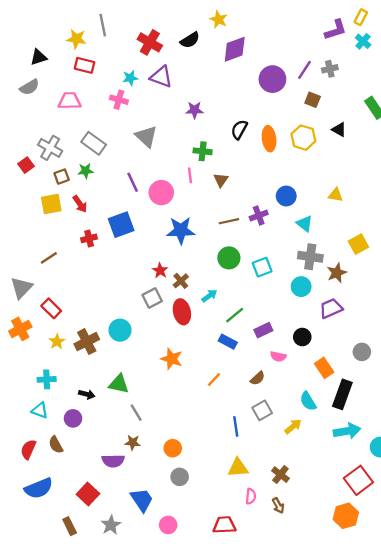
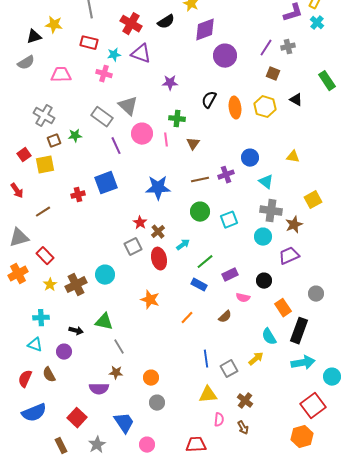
yellow star: (76, 39) -> (54, 25), moved
red rectangle: (84, 65) -> (89, 43), moved
purple circle: (272, 79) -> (225, 56), moved
gray rectangle: (94, 143) -> (102, 117), moved
red square: (26, 165) -> (24, 155), moved
pink circle: (161, 193) -> (142, 134), moved
red arrow: (80, 204) -> (17, 191), moved
gray triangle: (21, 288) -> (19, 238), turned 30
gray square: (262, 410) -> (229, 369), moved

